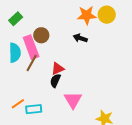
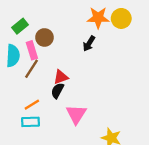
green rectangle: (16, 19) -> (20, 26), moved
black arrow: (80, 38) -> (89, 44), turned -80
pink rectangle: (31, 47) -> (32, 50), size x0.7
orange line: (18, 104) -> (32, 105), moved

